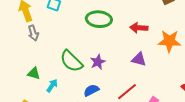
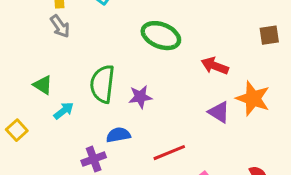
gray arrow: (33, 33) -> (60, 26), turned -35
purple triangle: (139, 59) -> (219, 112), moved
green semicircle: (71, 61) -> (102, 84), turned 35

